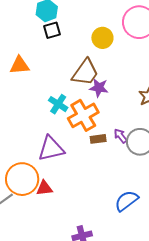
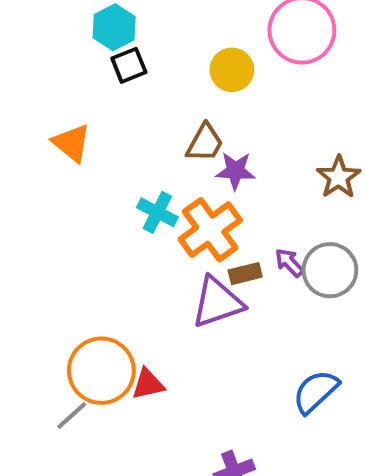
orange triangle: (20, 65) -> (72, 143), turned 50
brown trapezoid: (85, 72) -> (205, 143), size x0.7
purple triangle: (51, 149) -> (217, 302), moved

